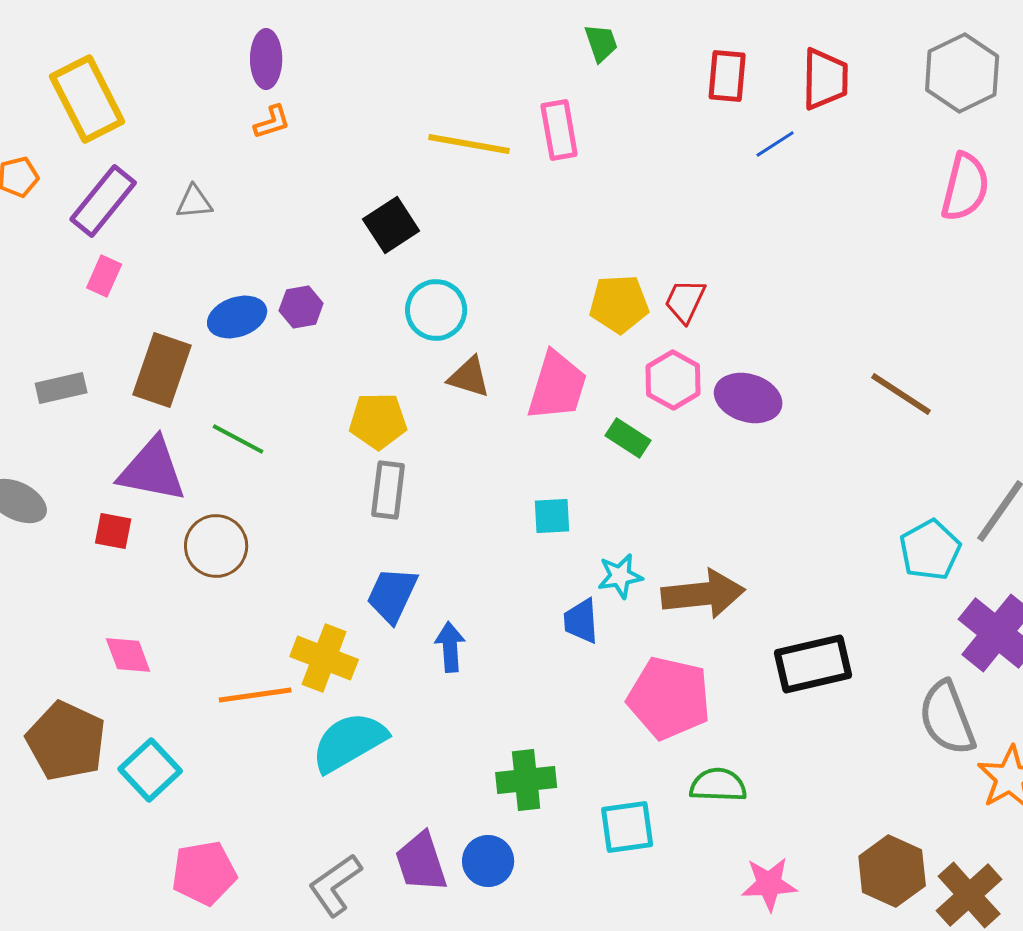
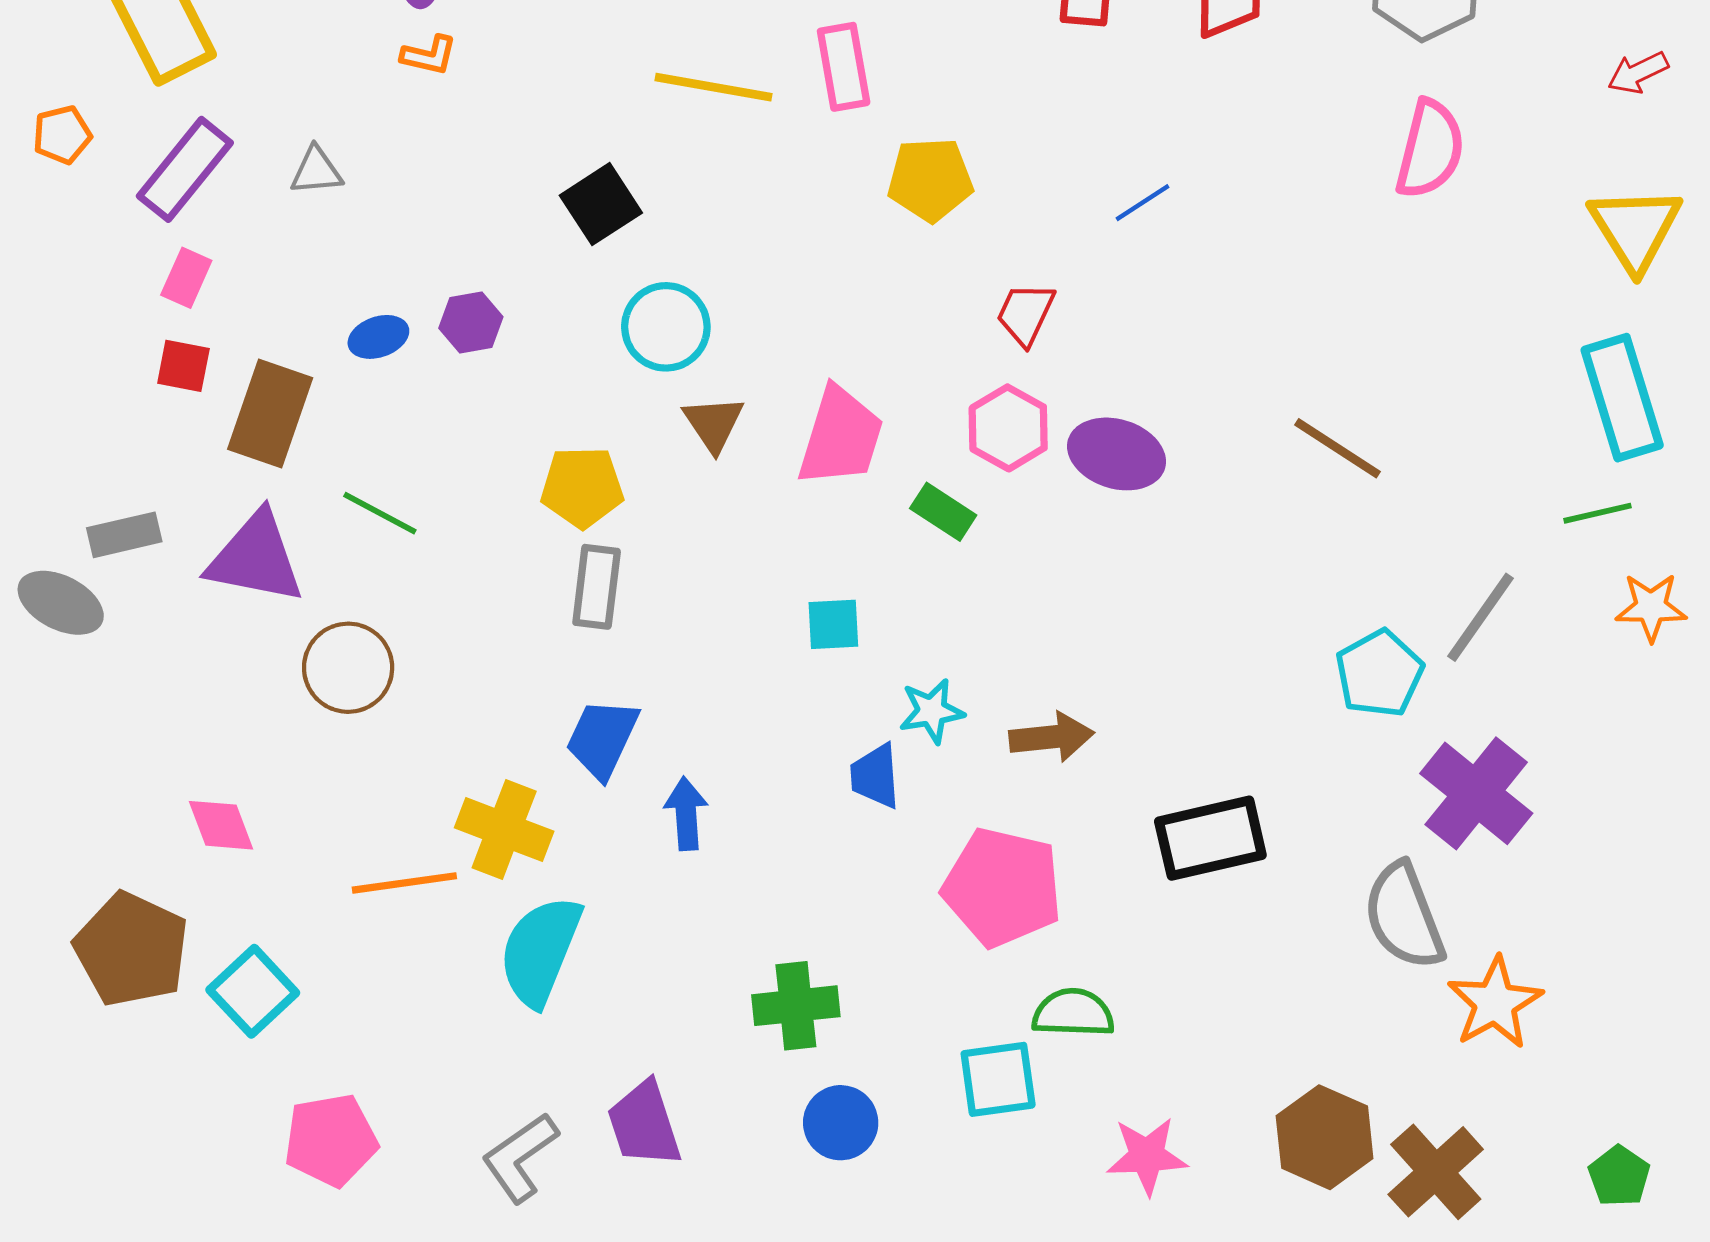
orange L-shape: (272, 122) -> (429, 55), turned 30
blue line: (775, 144) -> (1143, 203), moved
yellow pentagon: (619, 304) -> (930, 180), moved
blue ellipse: (237, 317) -> (378, 337), size x0.7
brown triangle: (469, 377) -> (714, 424), turned 39
gray rectangle: (61, 388) -> (124, 535), moved
red square: (113, 531) -> (183, 366), moved
brown arrow: (703, 594) -> (1052, 737), size x0.7
cyan semicircle: (349, 742) -> (540, 951), turned -38
cyan square: (627, 827) -> (998, 1079), moved
blue circle: (488, 861) -> (841, 1123), moved

